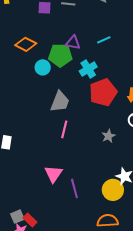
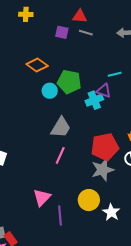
purple triangle: (73, 43) -> (104, 91), moved
red pentagon: (103, 92) -> (105, 147), moved
gray star: (108, 136) -> (103, 170), size x1.6
yellow circle: (113, 190) -> (89, 200), moved

